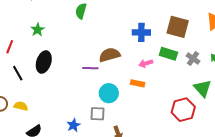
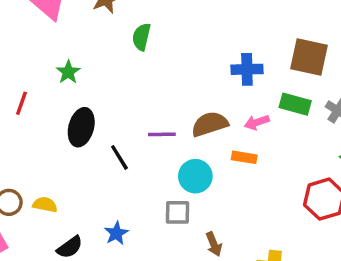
brown semicircle: (110, 55) -> (210, 124), moved
black line: (18, 73) -> (119, 157), moved
blue star: (74, 125) -> (116, 233), moved

